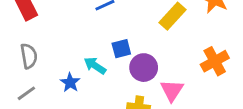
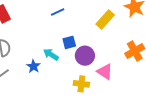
pink triangle: (172, 90) -> (105, 72), turned -30

